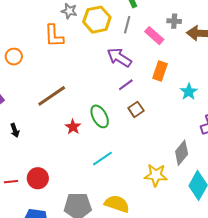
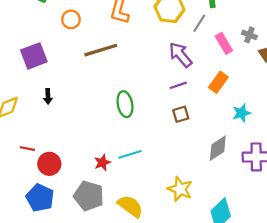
brown line: (52, 96) -> (101, 50), moved
green ellipse: (100, 116) -> (125, 104), moved
red star: (73, 127) -> (102, 163), moved
gray diamond: (182, 153) -> (218, 148), moved
red circle: (38, 178) -> (49, 164), moved

